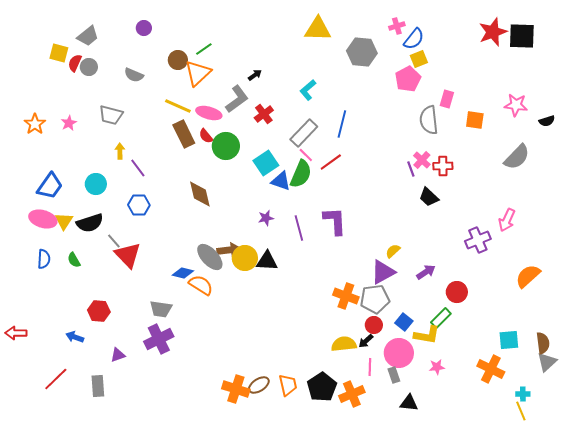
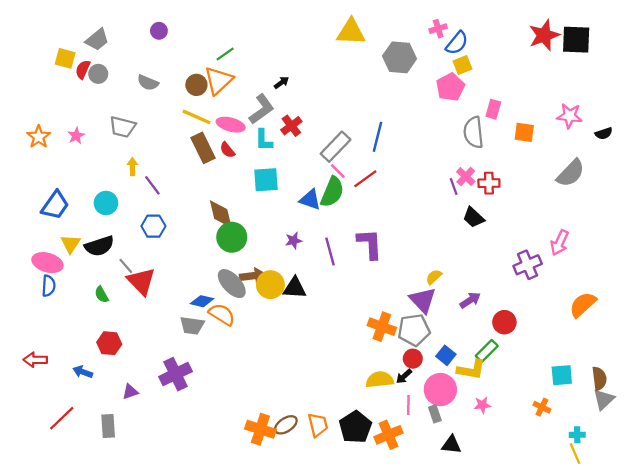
brown circle: (178, 60) -> (196, 85), moved
cyan L-shape: (308, 90) -> (264, 140), moved, turned -50
green circle: (226, 146) -> (232, 237), moved
cyan square: (266, 163) -> (266, 180), moved, turned 30
pink ellipse: (43, 219) -> (47, 263), moved
green semicircle: (74, 260) -> (102, 295), moved
purple triangle: (383, 272) -> (423, 300), turned -44
gray trapezoid: (161, 309) -> (192, 326), moved
red arrow: (16, 333) -> (35, 360), moved
orange cross: (491, 369) -> (542, 407), size x0.6

